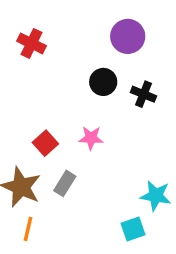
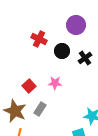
red cross: (31, 43) -> (39, 39), moved
black cross: (143, 94) -> (85, 58), turned 32

